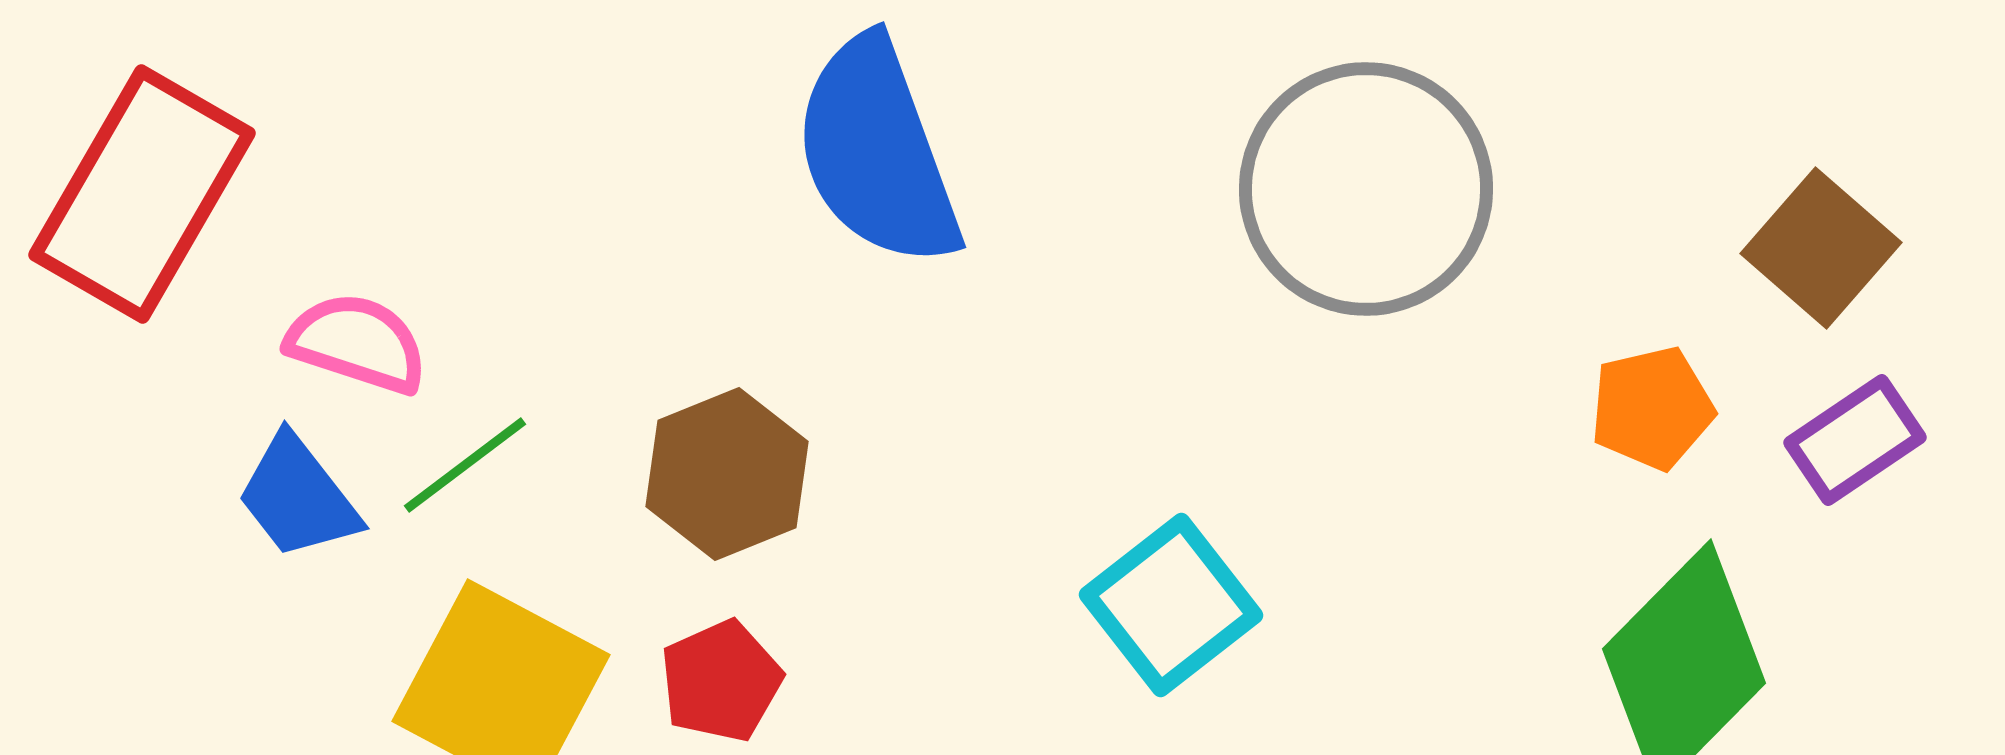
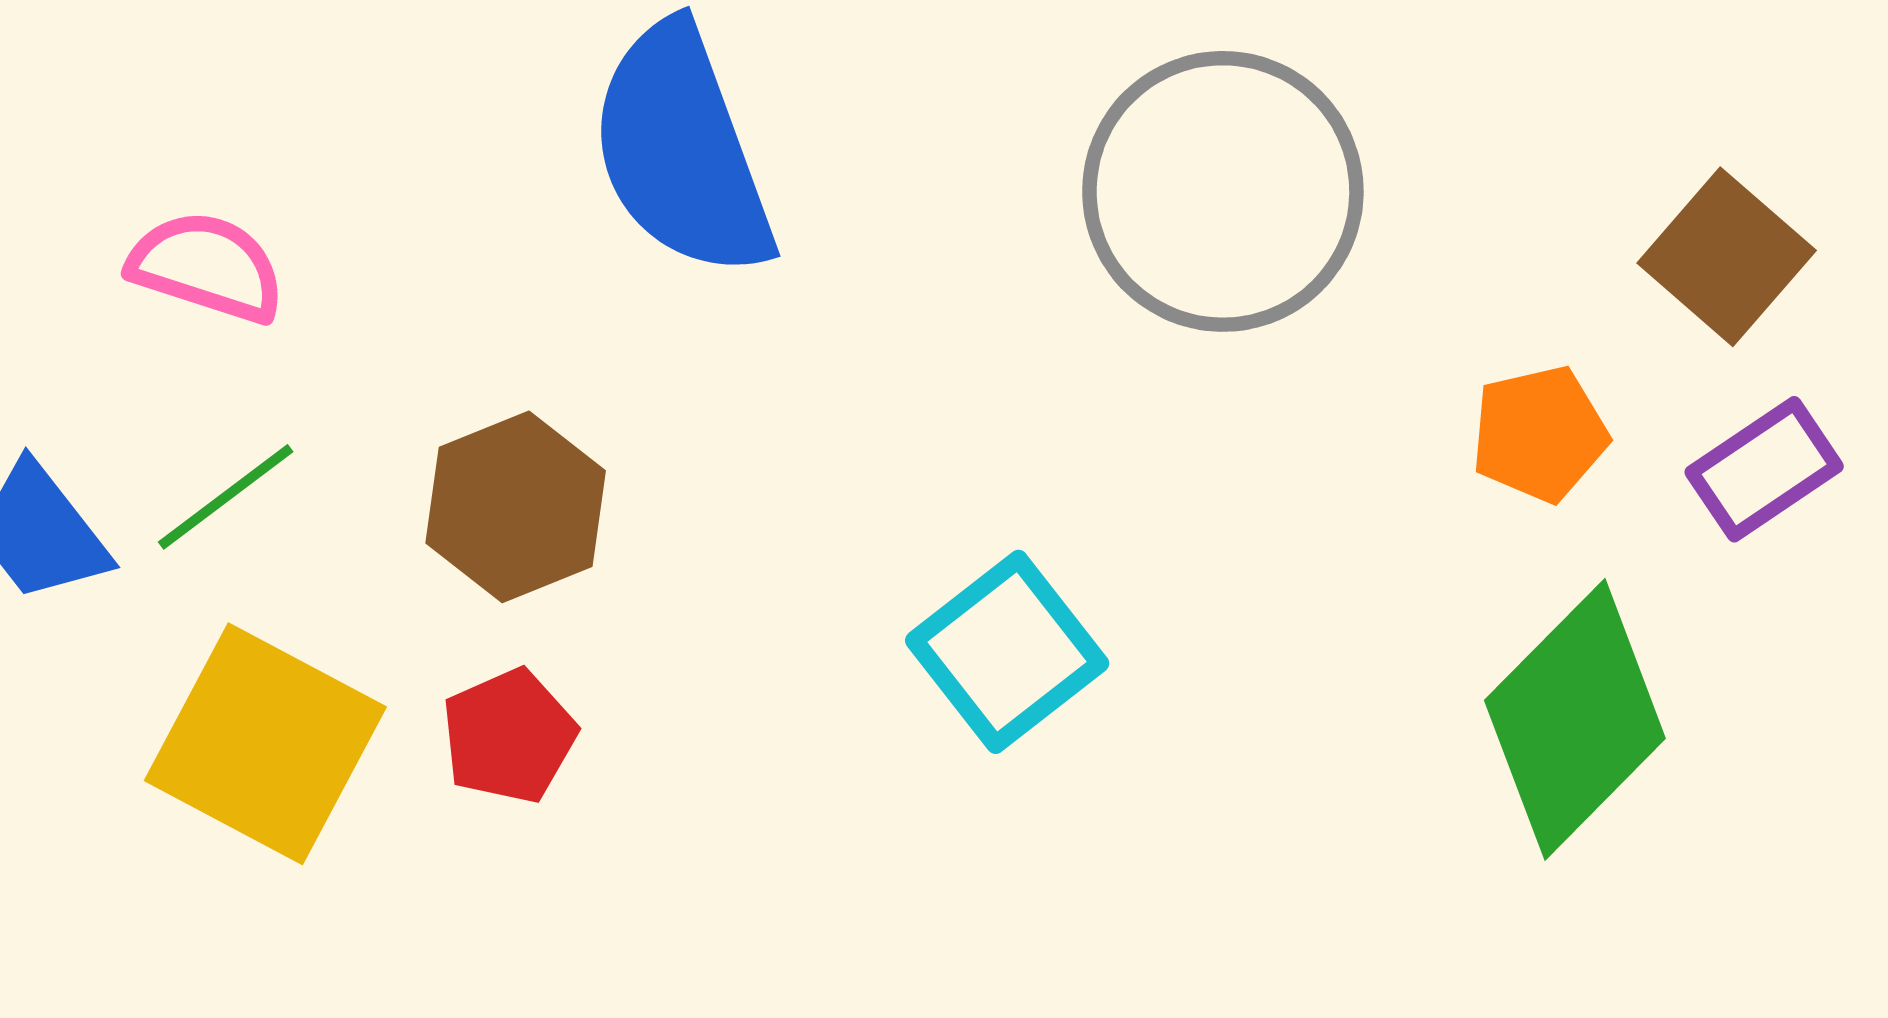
pink semicircle: (357, 343) -> (207, 267), moved

